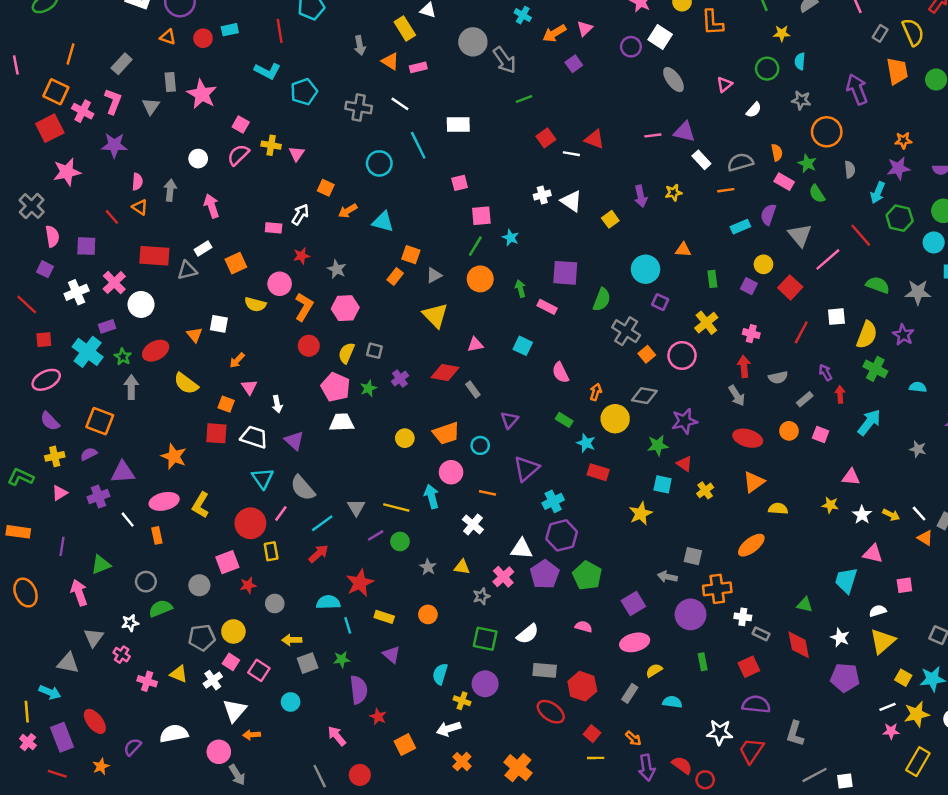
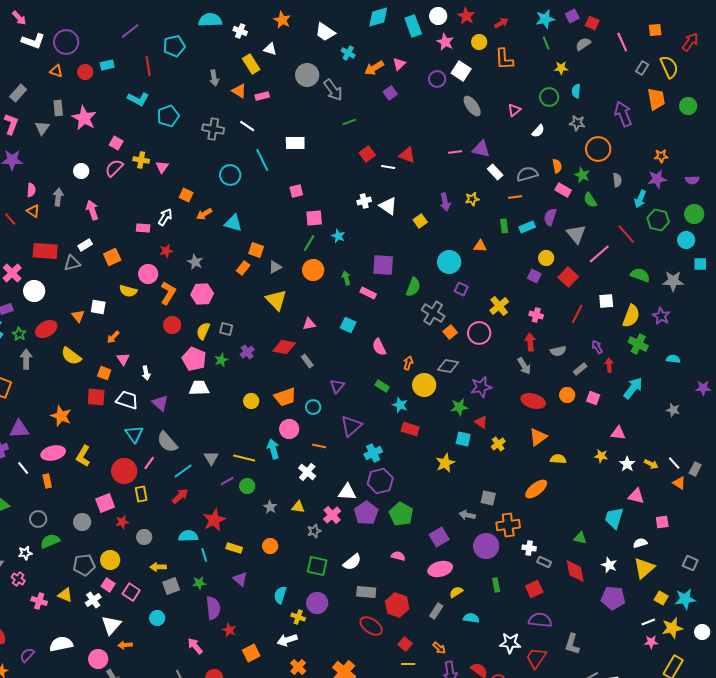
green rectangle: (712, 279) -> (504, 226), moved

